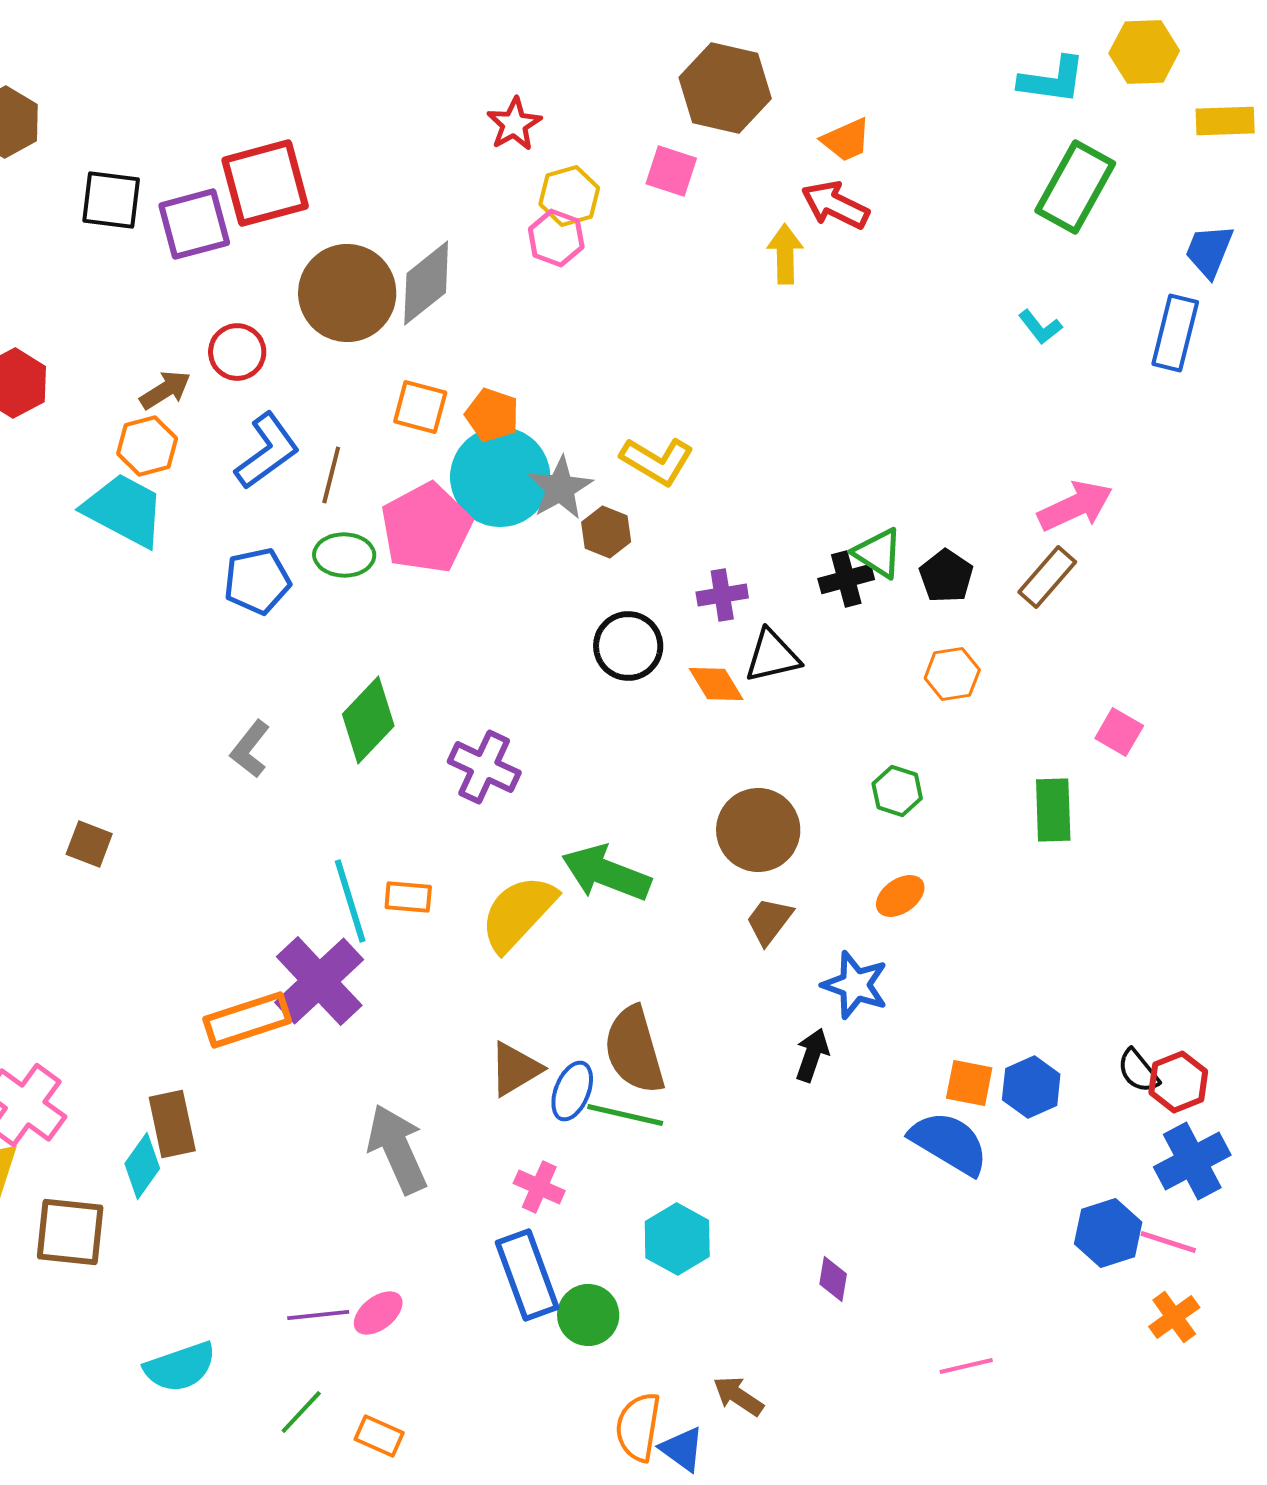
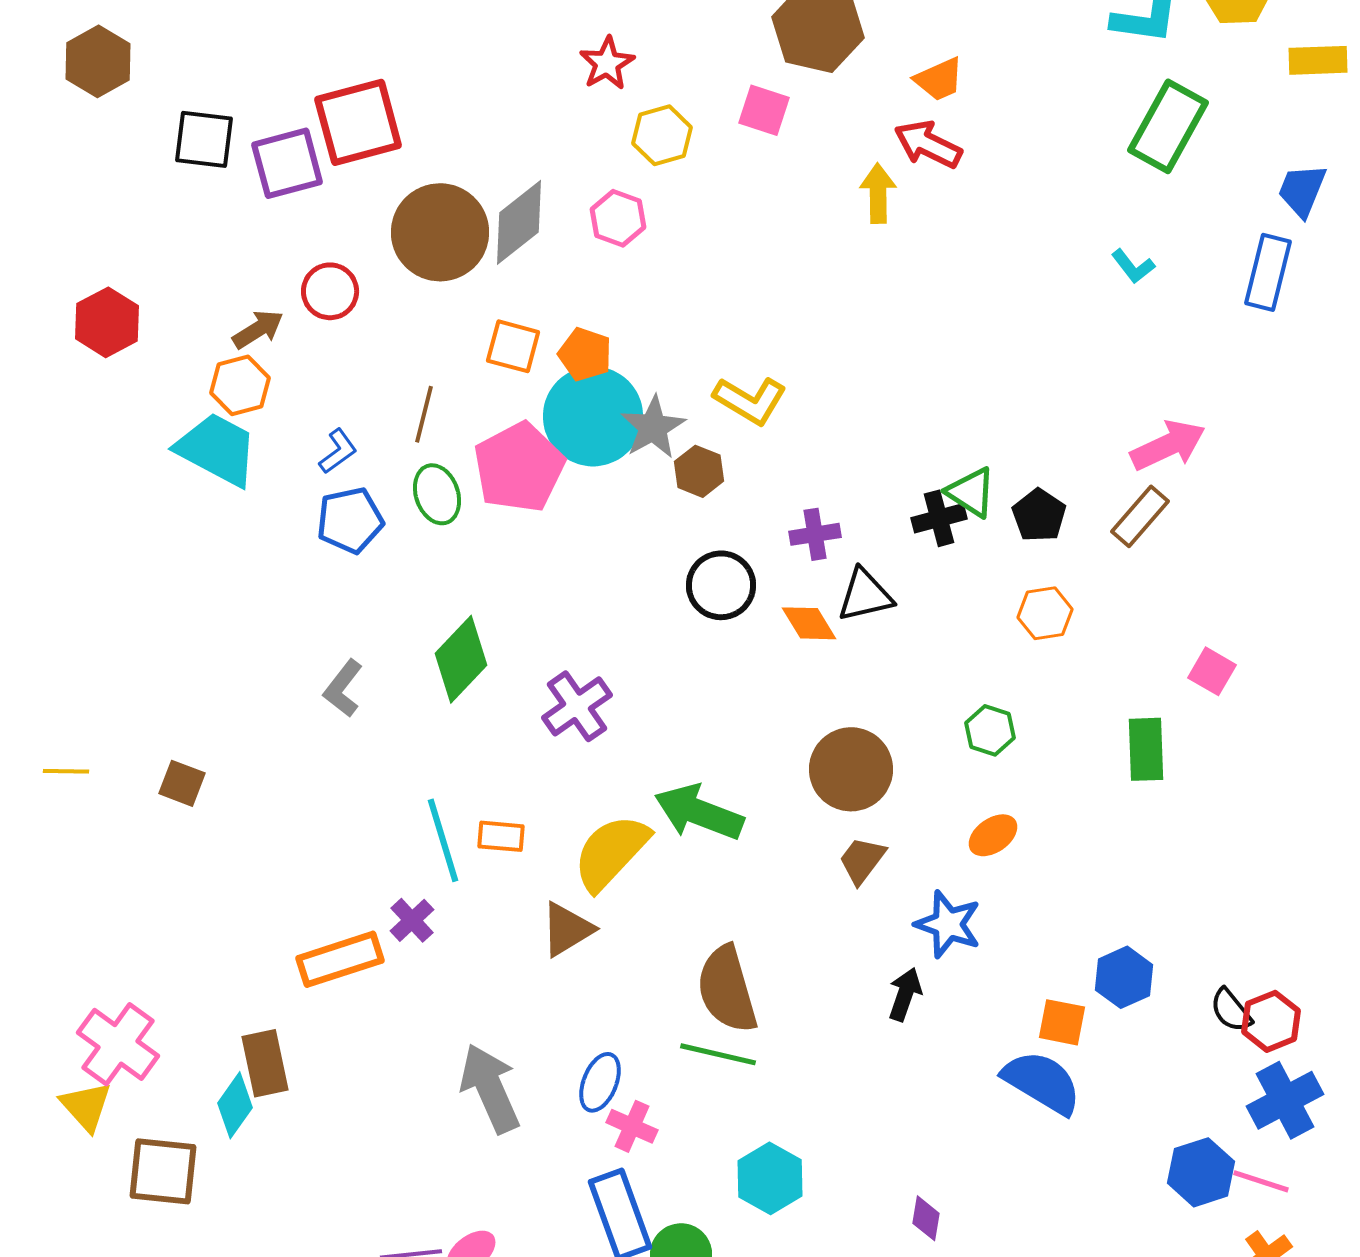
pink hexagon: (556, 238) -> (618, 218), moved
blue L-shape: (267, 451) -> (338, 451), moved, size x0.6
green ellipse: (344, 555) -> (437, 494), turned 70
purple cross: (484, 767) -> (577, 706), turned 30
purple cross: (319, 981) -> (412, 920), size x0.5
brown triangle: (515, 1069) -> (567, 929), moved
blue hexagon: (1031, 1087) -> (1124, 977), moved
blue ellipse: (572, 1091) -> (600, 1082), moved

